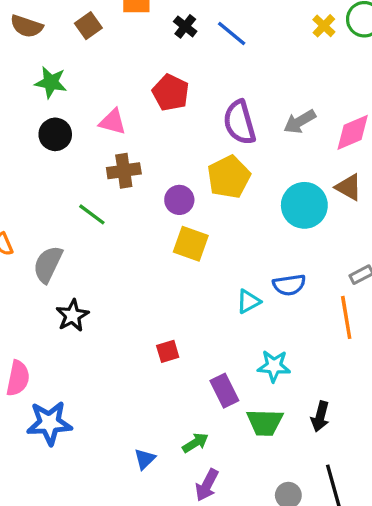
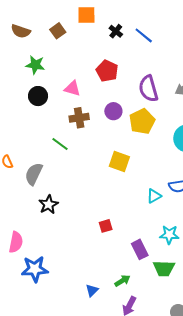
purple circle: (179, 200) -> (113, 111), moved

